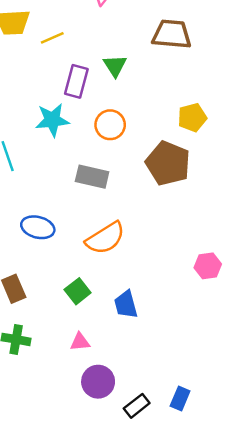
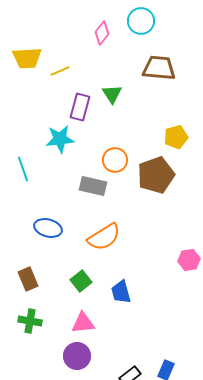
orange circle: (110, 125) -> (115, 160), moved
brown pentagon: (168, 163) -> (156, 175), turned 30
pink triangle: (80, 342) -> (83, 323), size x1.4
purple circle: (98, 382) -> (77, 356), moved

